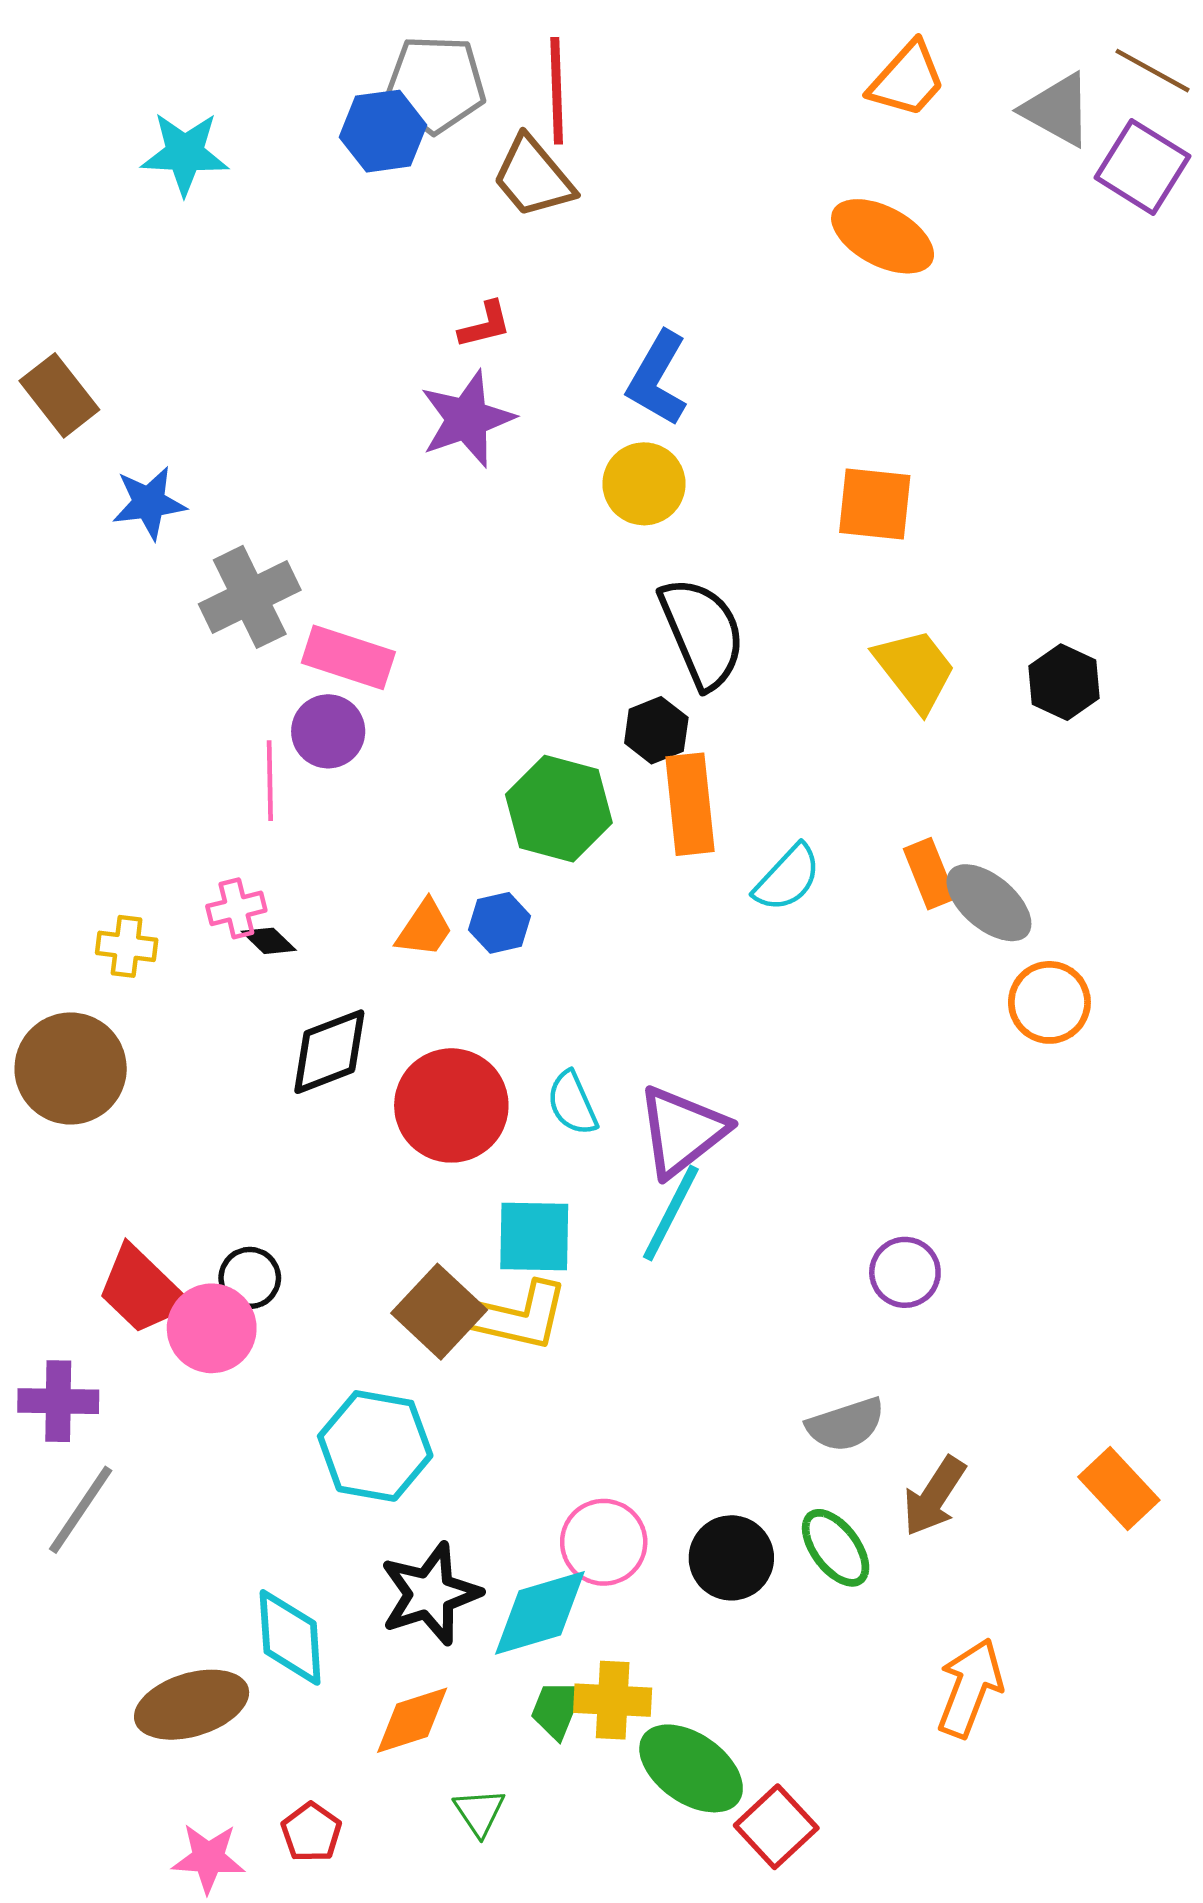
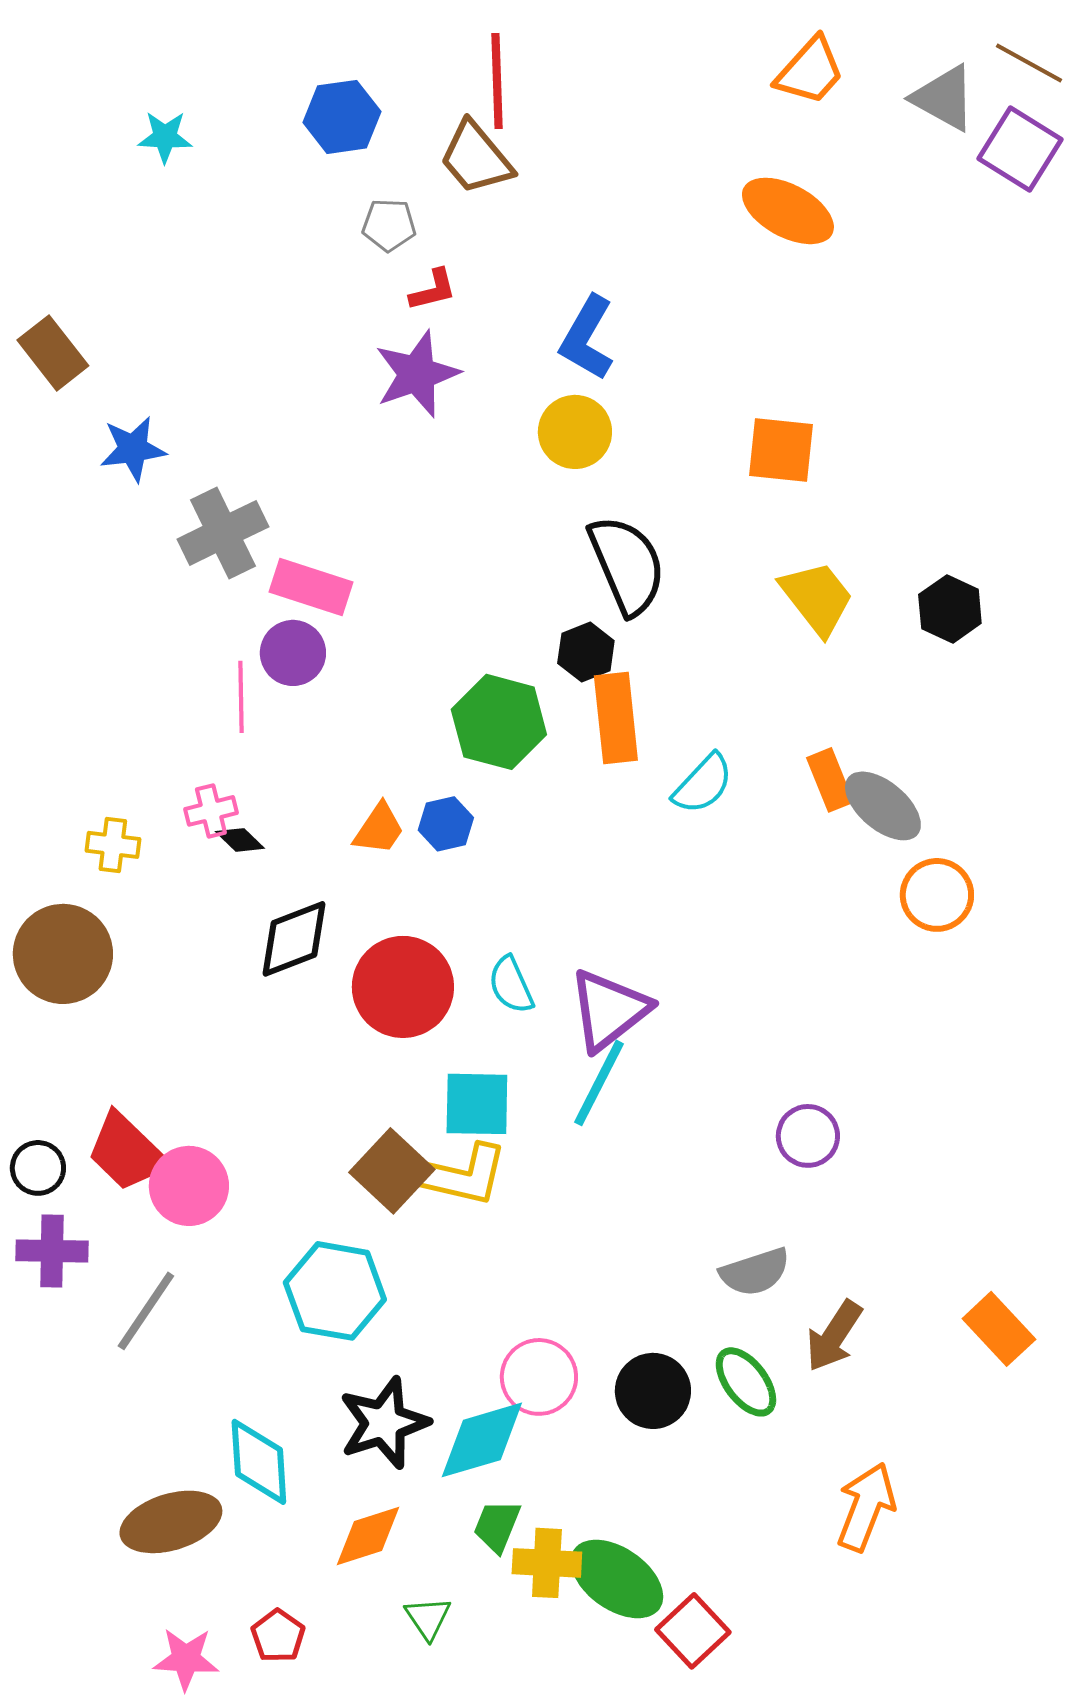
gray pentagon: (436, 84) -> (389, 225), moved, size x0.6
cyan star: (185, 153) -> (165, 137), size x0.7
black circle: (250, 1278) -> (38, 1168), moved
gray line: (81, 1510) -> (146, 1311), moved
yellow cross: (613, 1700) -> (547, 1563), moved

